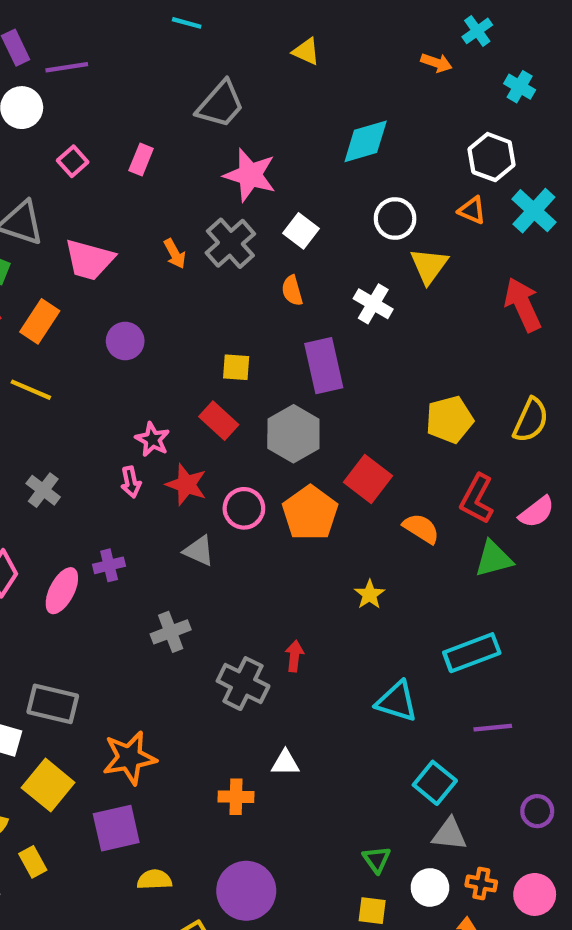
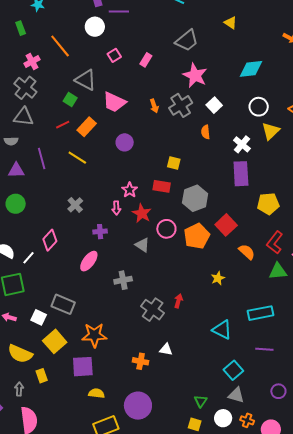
purple rectangle: (324, 366) -> (241, 174), moved
red rectangle: (219, 421) -> (162, 186), turned -42
purple cross: (109, 565) -> (100, 232), moved
pink ellipse: (62, 591) -> (89, 261), moved

